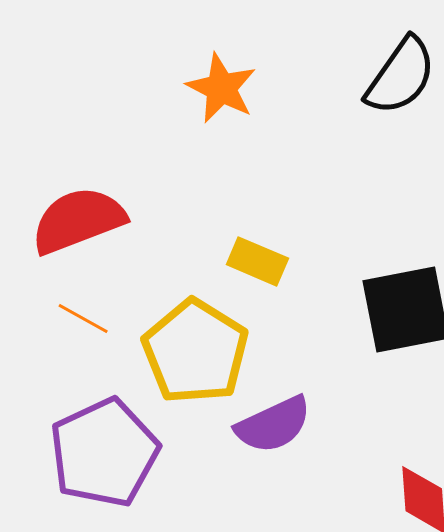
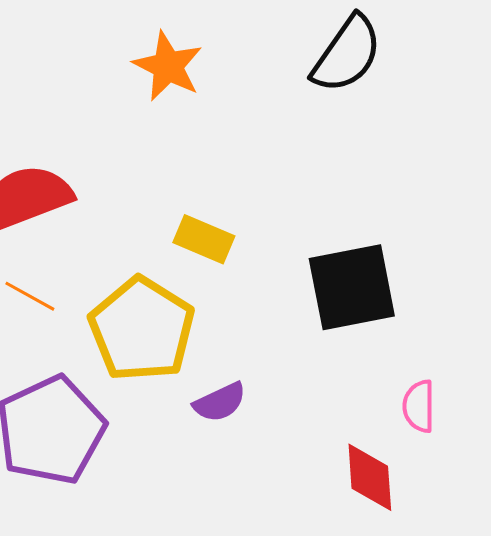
purple semicircle: (273, 425) -> (220, 402), size x0.7

